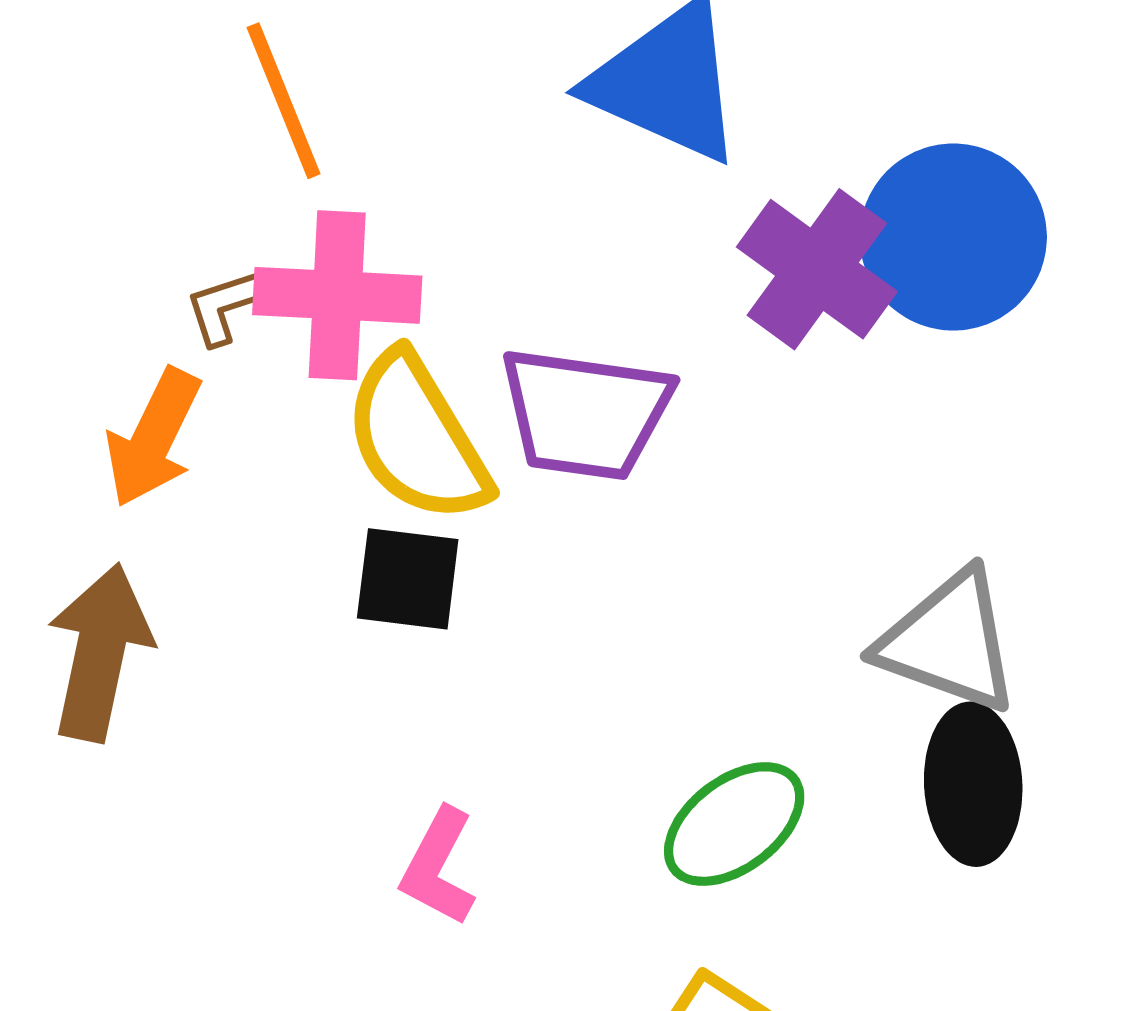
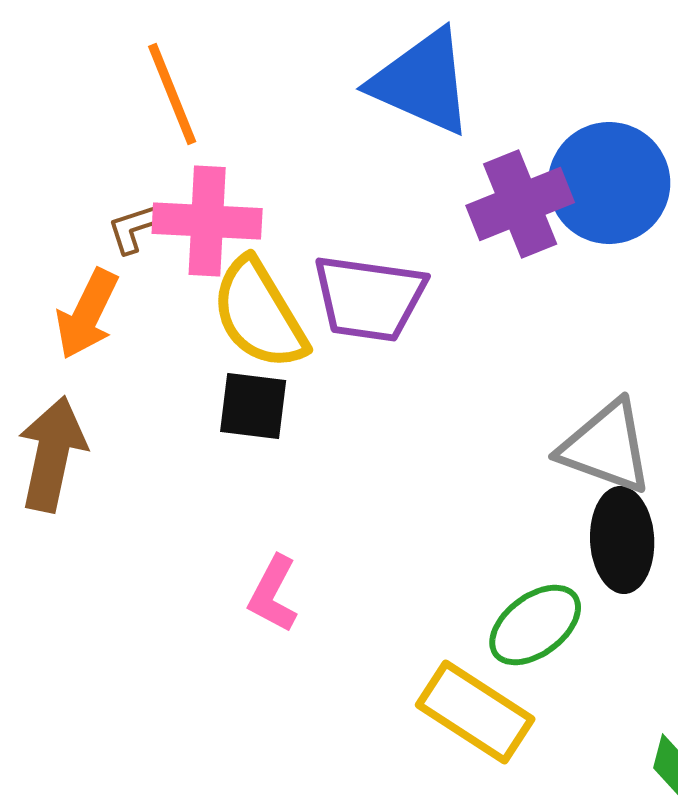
purple cross: (817, 269) -> (520, 204), turned 32
green ellipse: (734, 824) -> (535, 625), moved

